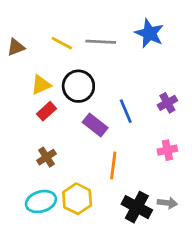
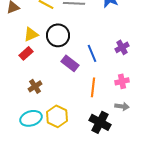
red rectangle: (46, 111) -> (26, 53), moved
orange line: (113, 165) -> (93, 87), moved
gray arrow: (167, 203) -> (122, 106), moved

